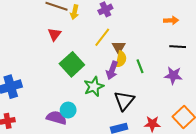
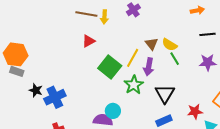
red triangle: (54, 34) -> (89, 41), turned 32
yellow line: (102, 37) -> (133, 58), moved
yellow semicircle: (121, 59) -> (170, 45), moved, turned 119

